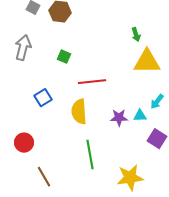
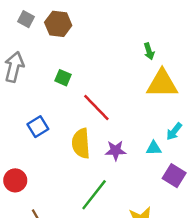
red line: (92, 82) -> (96, 108), turned 52
purple star: (119, 118) -> (116, 151), moved
green line: (90, 155) -> (94, 195), turned 48

